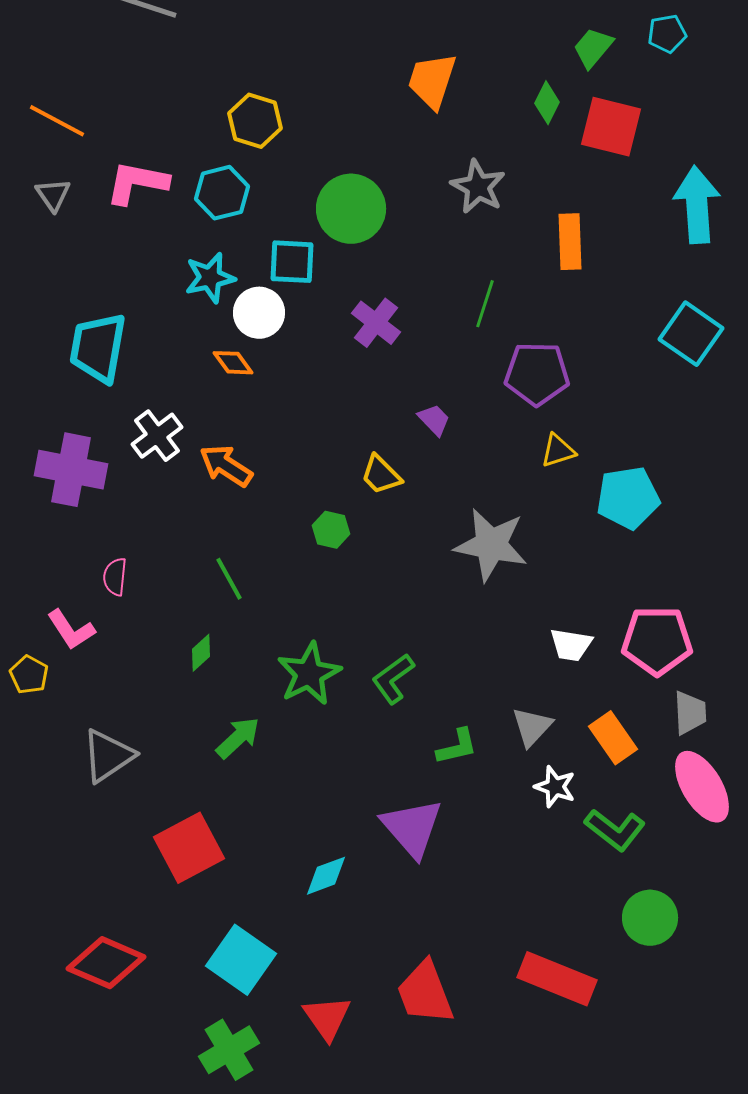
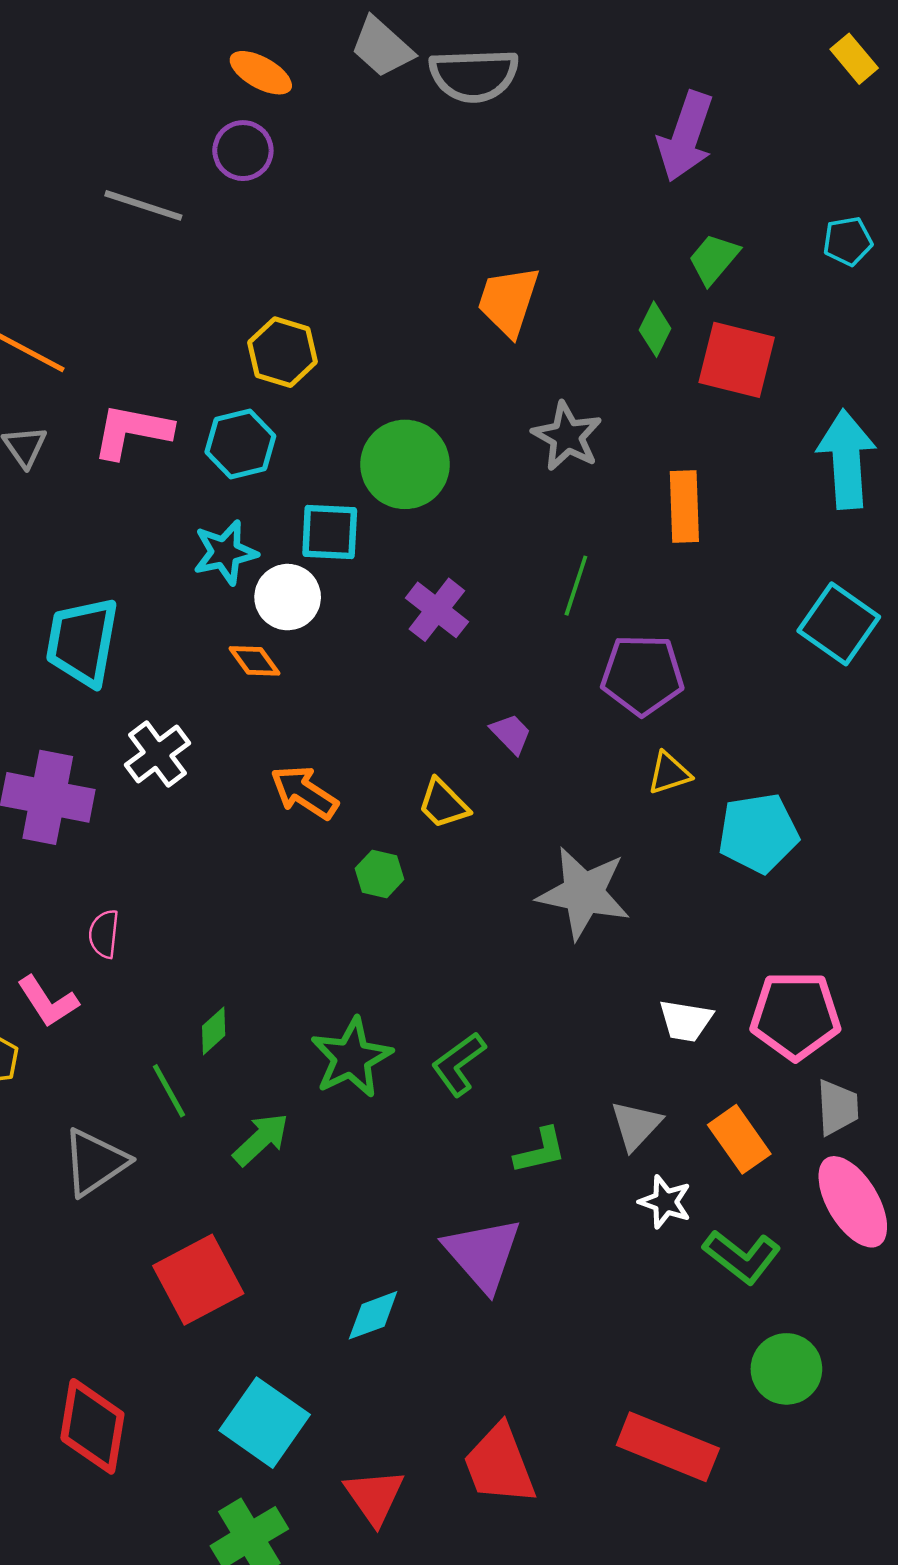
cyan pentagon: (667, 34) -> (848, 241), moved
orange arrow: (226, 466) -> (304, 792), moved
green line: (229, 579) -> (169, 1091), moved
red diamond: (106, 963) -> (92, 1426), turned 76

